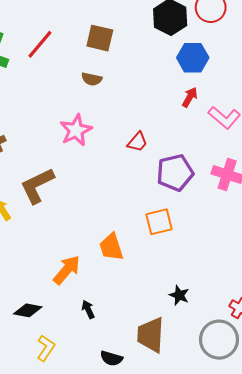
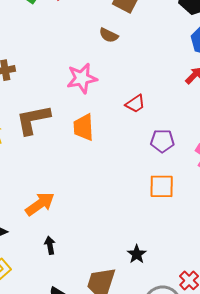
purple pentagon: (175, 173) -> (162, 141), size x0.7
orange square: (159, 222) -> (162, 186), moved
orange trapezoid: (111, 247) -> (84, 127), moved

